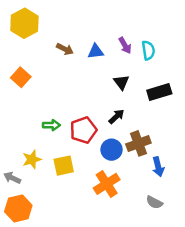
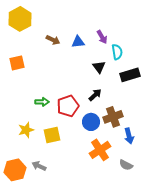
cyan semicircle: (148, 50) -> (117, 52), moved
orange square: (21, 77) -> (17, 63), turned 35
gray arrow: (12, 178) -> (39, 166), moved
orange cross: (107, 184) -> (100, 150), moved

